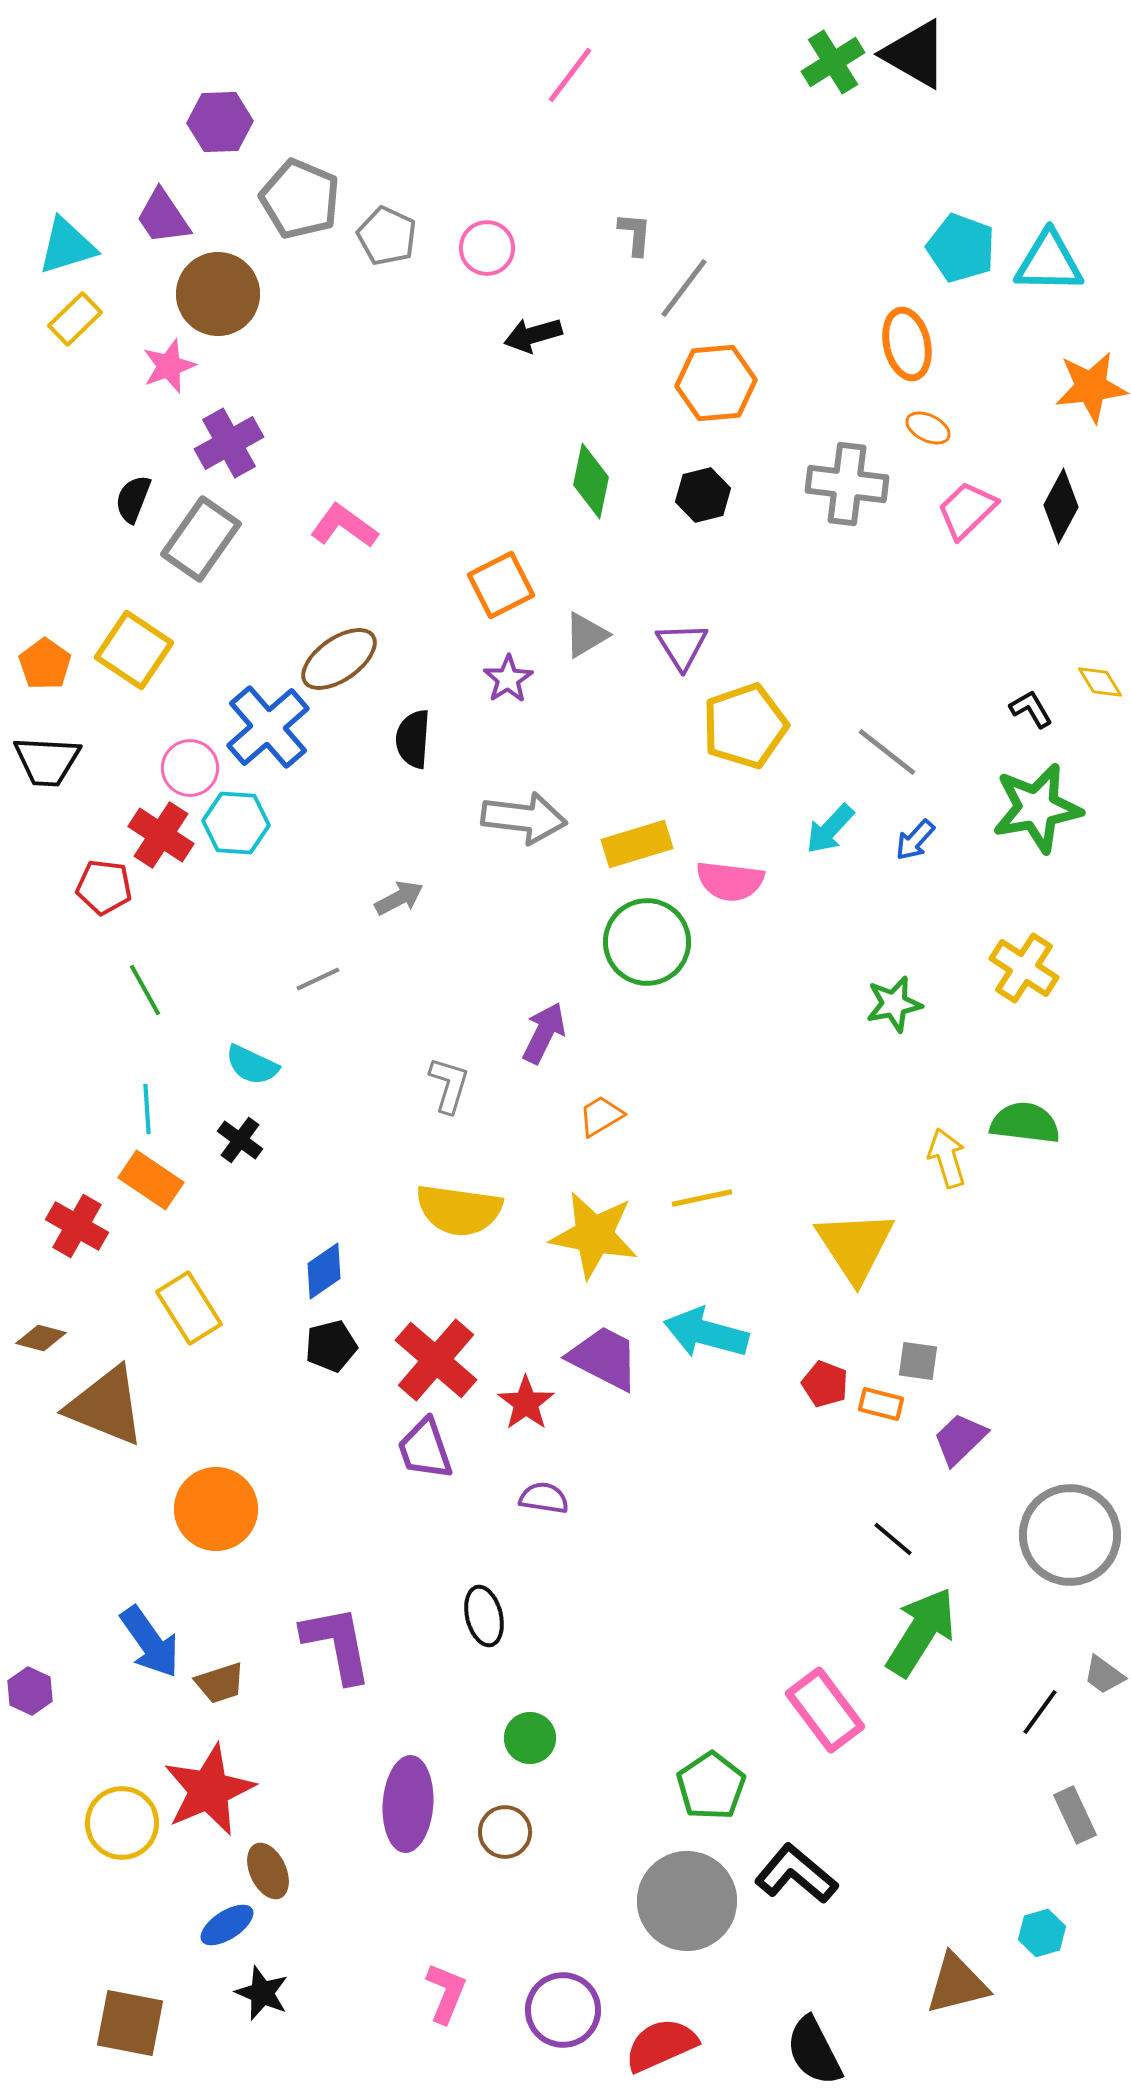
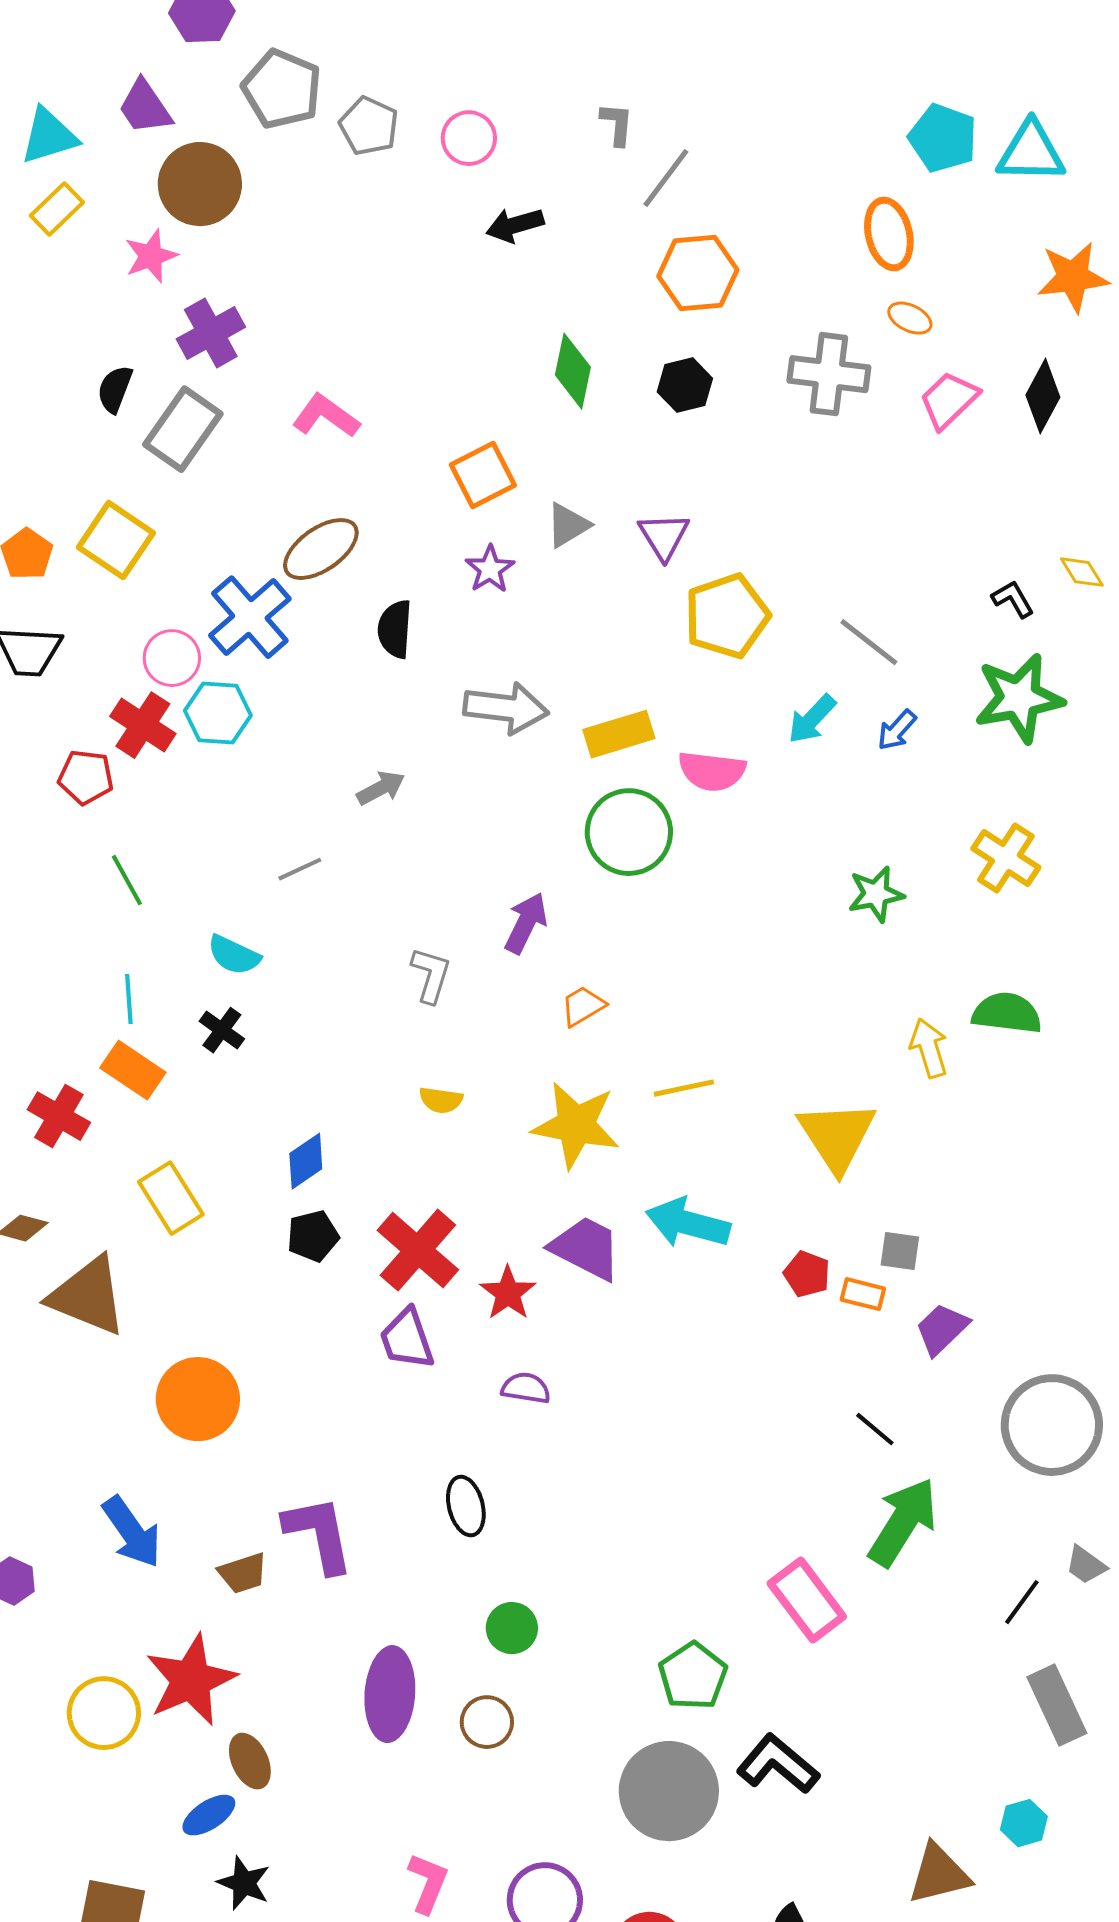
yellow semicircle: (459, 1210) -> (441, 1100), size x0.5
brown trapezoid: (220, 1683) -> (243, 1573), moved
gray rectangle: (1075, 1815) -> (1057, 1705), size x1.4

